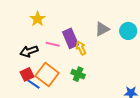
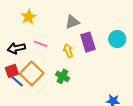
gray triangle: (102, 29) -> (72, 22), moved
purple rectangle: (70, 38) -> (88, 42), moved

